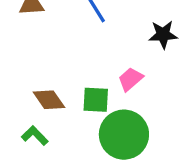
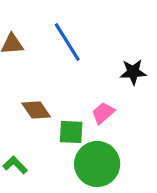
brown diamond: (49, 100) -> (36, 110), moved

